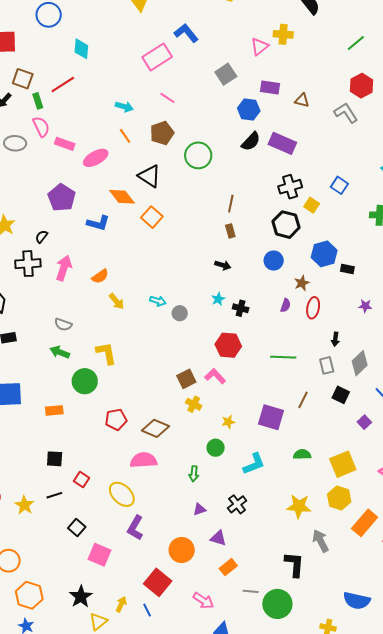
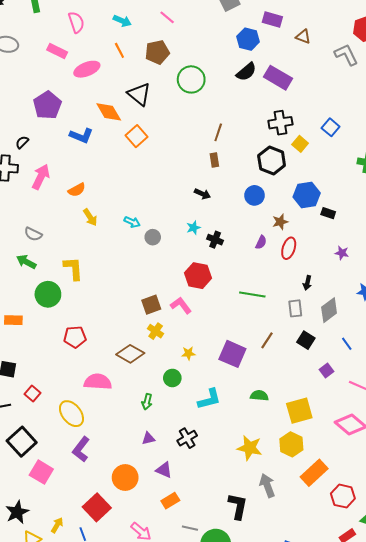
pink semicircle: (41, 127) -> (76, 22), moved
brown diamond: (155, 428) -> (130, 354), moved
black square: (77, 527) -> (22, 442), size x1.6

